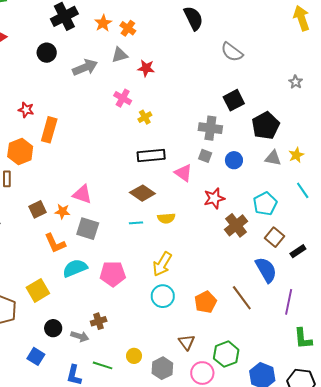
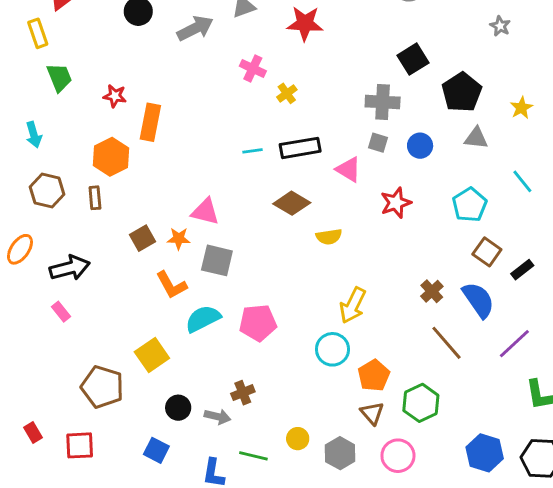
red star: (146, 68) -> (305, 23), moved, size x1.4
yellow star: (296, 155) -> (521, 108), moved
cyan line: (136, 223) -> (253, 151), moved
brown cross: (236, 225) -> (432, 291), moved, size x0.7
yellow arrow: (162, 264) -> (353, 305), moved
orange pentagon: (206, 302) -> (374, 375), moved
purple line: (289, 302) -> (514, 344), turned 40
green hexagon: (226, 354) -> (421, 403), moved

